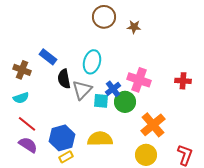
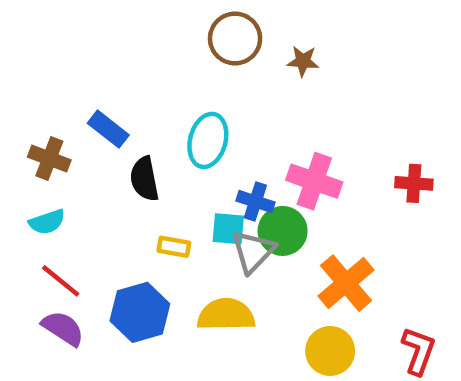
blue cross: (113, 89) -> (255, 202), turned -35
gray triangle: (82, 90) -> (253, 251), moved
yellow rectangle: (66, 157) -> (174, 247), moved, turned 40

